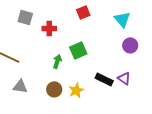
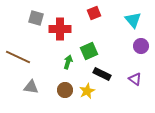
red cross: (49, 28) -> (60, 29), size x1.5
black rectangle: (104, 79) -> (102, 74), moved

